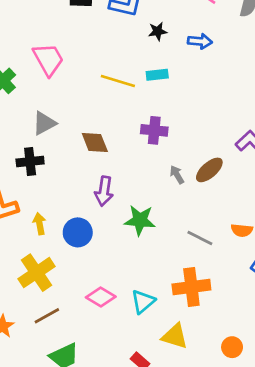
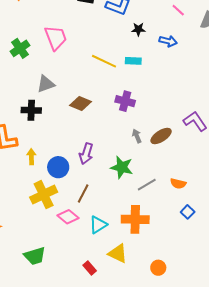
brown diamond: (95, 142) -> (80, 104), turned -55
purple arrow: (104, 191) -> (86, 154), moved
green star: (140, 220) -> (122, 167), moved
gray line: (200, 238) -> (147, 185), turned -66
yellow cross: (37, 273) -> (44, 195), moved
brown line: (47, 316) -> (83, 194), moved, turned -42

